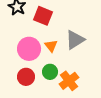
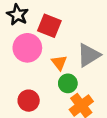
pink circle: (29, 49) -> (27, 48), moved
green circle: (50, 72) -> (68, 83), moved

